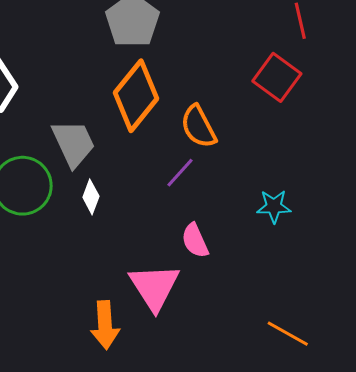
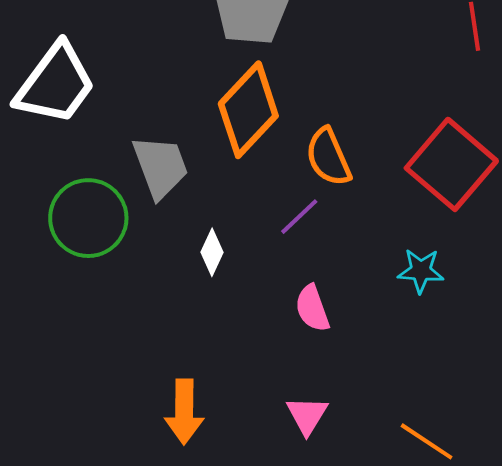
red square: (277, 77) -> (451, 164), moved, size x1.4
white diamond: (91, 197) -> (212, 252), moved
pink triangle: (154, 287) -> (307, 415), moved, size x0.6

